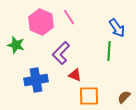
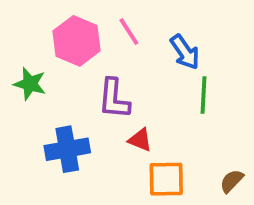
blue arrow: (117, 28) -> (185, 52), moved
purple L-shape: (61, 53) -> (114, 99), turned -40

